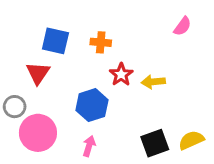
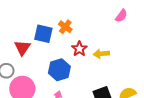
blue square: (55, 41) -> (43, 34), moved
orange cross: (101, 42) -> (65, 27), turned 32

